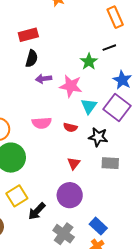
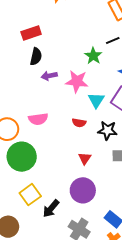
pink semicircle: (42, 123) -> (38, 119), moved

